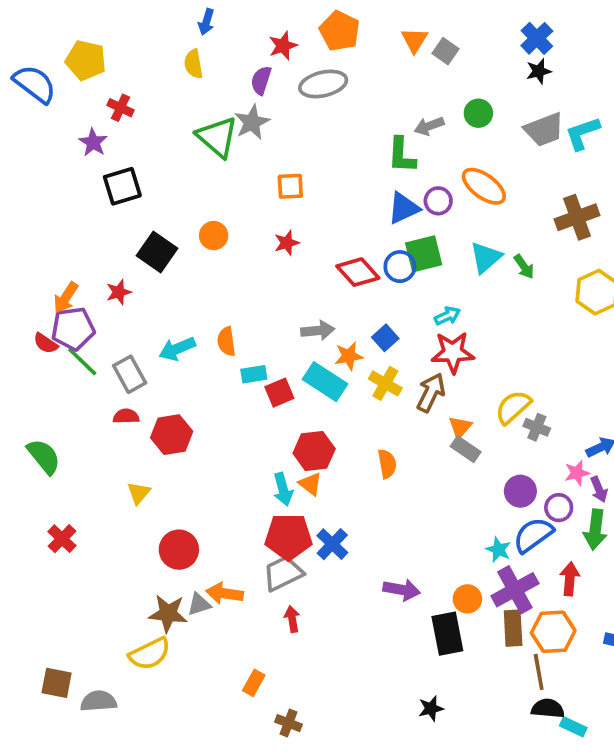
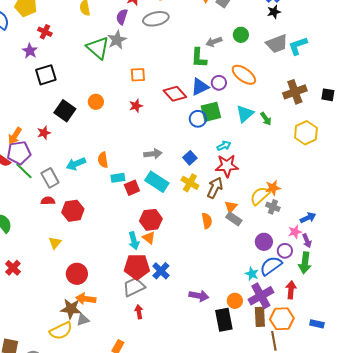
red diamond: (358, 272) -> (175, 94), moved
orange star: (349, 356) -> (273, 188), moved
orange semicircle: (387, 464) -> (207, 221), moved
orange arrow: (225, 593) -> (86, 299), moved
gray triangle: (199, 604) -> (83, 320), moved

